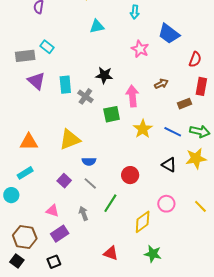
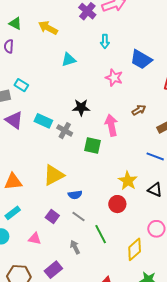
cyan rectangle: (65, 85) -> (43, 121), turned -54
green square: (112, 114) -> (93, 145), turned 30
yellow star: (143, 129) -> (128, 181), moved
green line: (110, 203) -> (101, 234), turned -54
pink triangle: (52, 211) -> (35, 239), moved

